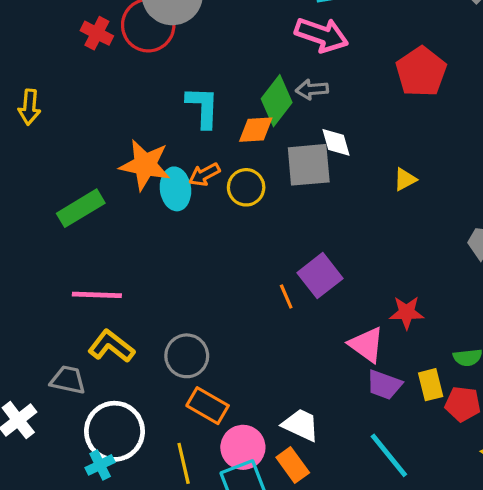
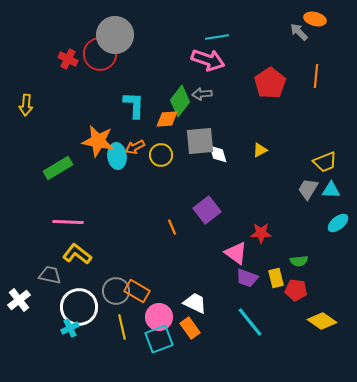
white diamond: (336, 142) -> (218, 154), moved
orange line: (286, 296) -> (172, 227), moved
gray circle: (187, 356) -> (116, 291), moved

